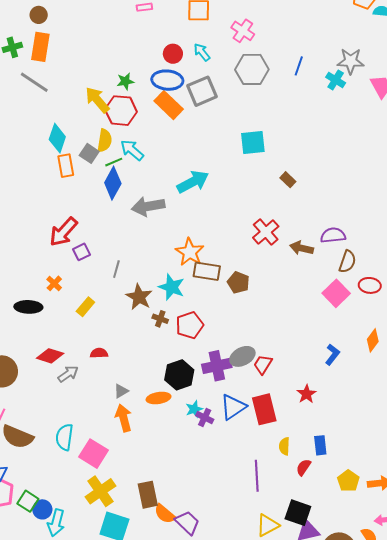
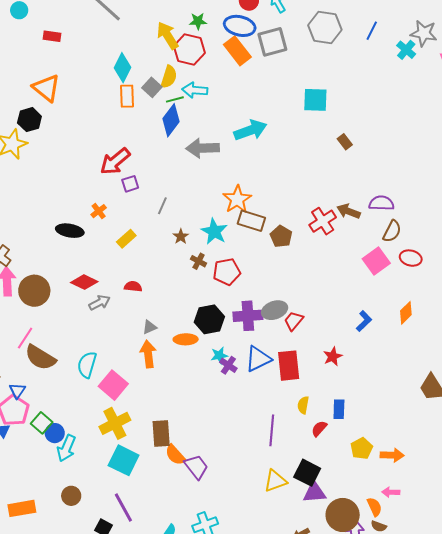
cyan arrow: (132, 150) -> (195, 90), turned -45
red cross: (266, 232) -> (323, 221), moved
brown star: (139, 297) -> (181, 236), size x0.6

